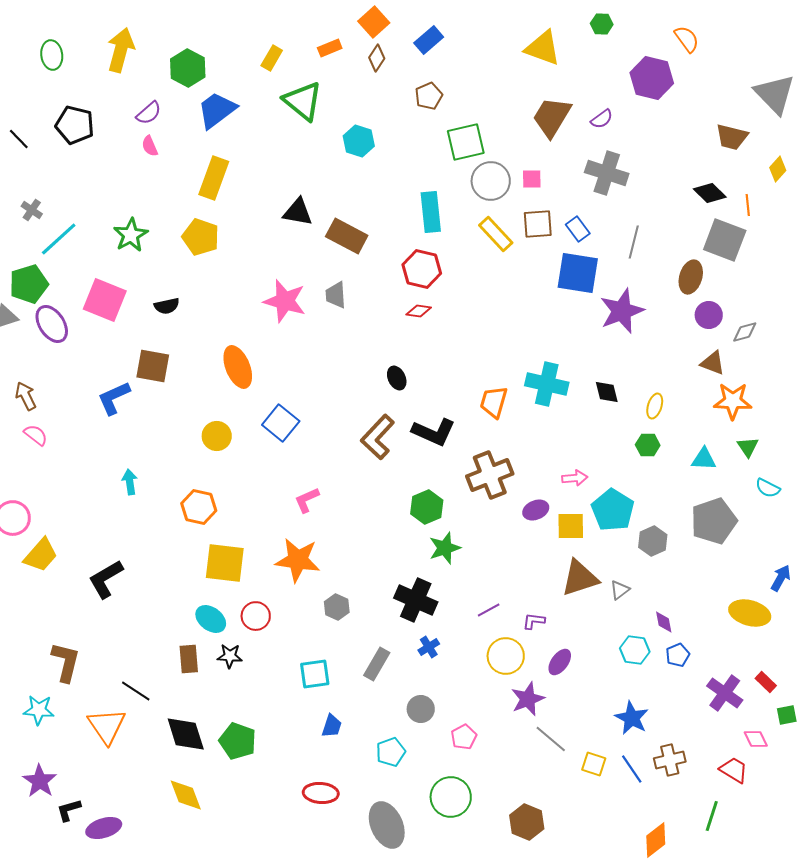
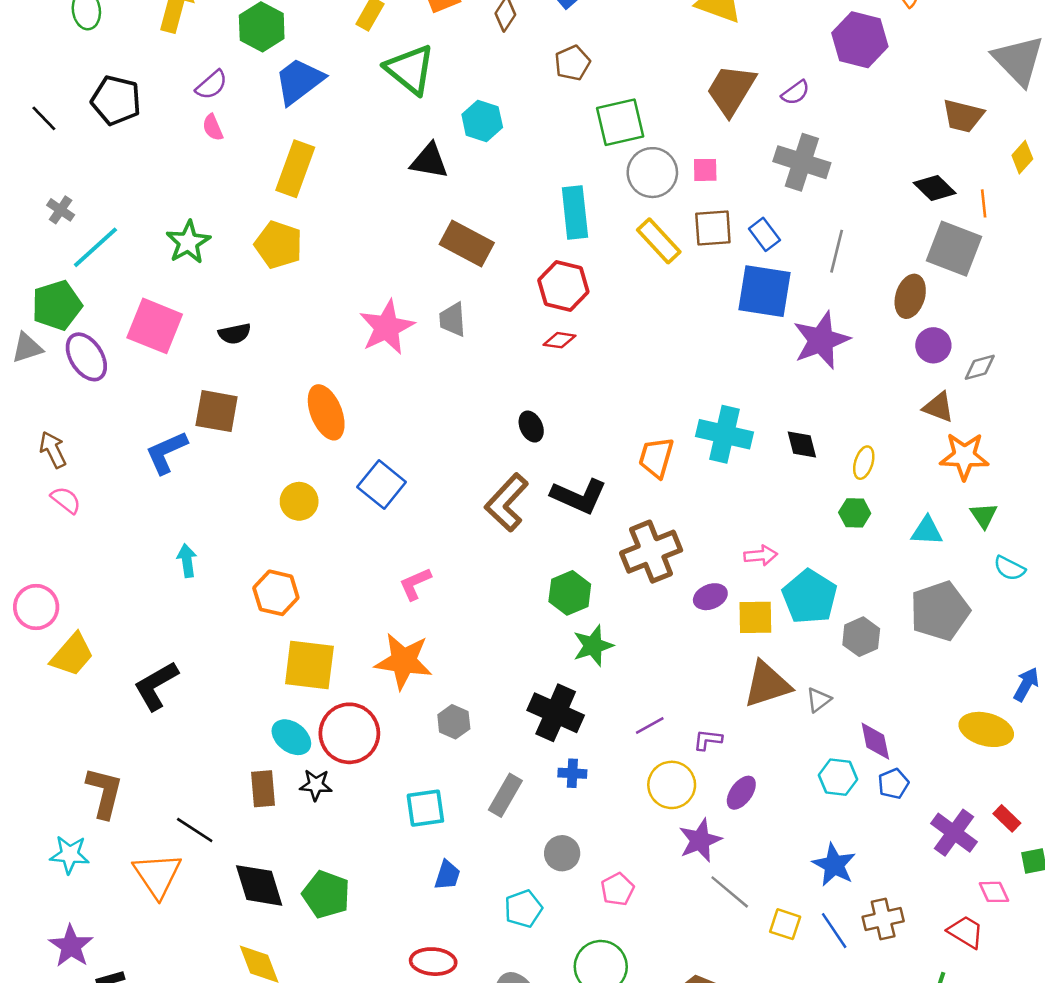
black triangle: (298, 212) -> (429, 161), moved
pink star: (285, 301) -> (387, 327), turned 30
red circle: (256, 616) -> (349, 733), size x1.6
purple diamond: (664, 622) -> (875, 741), size x1.4
blue cross: (429, 647) -> (572, 773), turned 35

